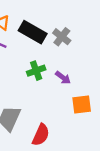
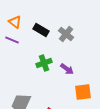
black rectangle: (33, 32) -> (41, 30), size x0.7

